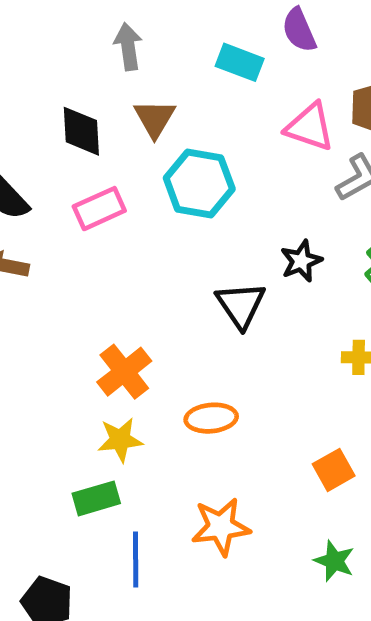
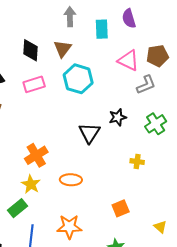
gray arrow: (128, 47) -> (70, 17), moved
cyan rectangle: (240, 62) -> (102, 29), turned 60
yellow star: (120, 440) -> (31, 184), turned 30
green rectangle: (96, 498) -> (18, 208), turned -30

